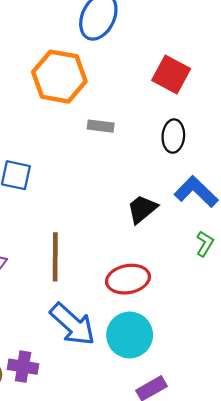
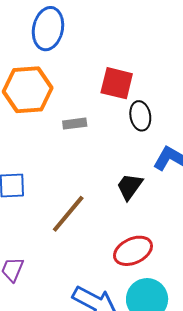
red square: (171, 75) -> (117, 83), moved
brown line: (55, 257) -> (68, 214), moved, turned 54

